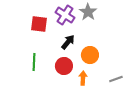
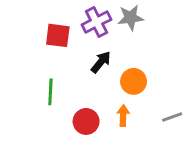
gray star: (88, 12) -> (131, 18), turned 30
purple cross: (65, 15) -> (96, 22), turned 30
red circle: (64, 66) -> (86, 121), moved

